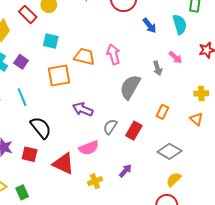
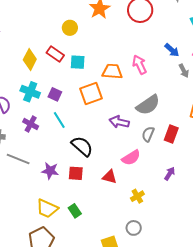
red rectangle: (28, 14) -> (55, 54), moved
blue arrow: (150, 25) -> (172, 50), moved
purple square: (21, 62) -> (55, 94), moved
gray semicircle: (130, 87) -> (148, 105), moved, turned -145
red triangle: (63, 164) -> (109, 177), size x0.7
yellow cross: (95, 181) -> (137, 196), moved

